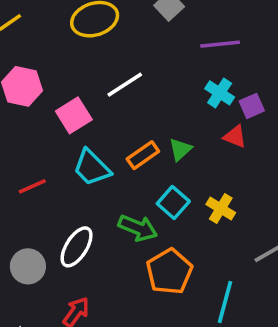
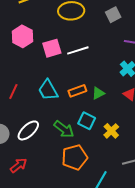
pink square: (74, 115) -> (52, 48), moved
red line: (32, 186) -> (13, 92), turned -56
cyan square: (173, 203) -> (87, 121), turned -30

